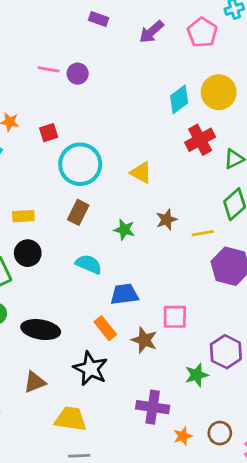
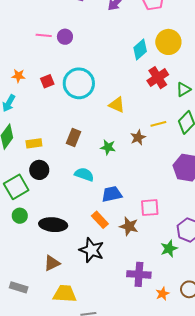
cyan circle: (80, 164) -> (79, 83), moved
yellow line: (203, 233) -> (158, 124), moved
yellow trapezoid: (71, 419) -> (65, 294), moved

